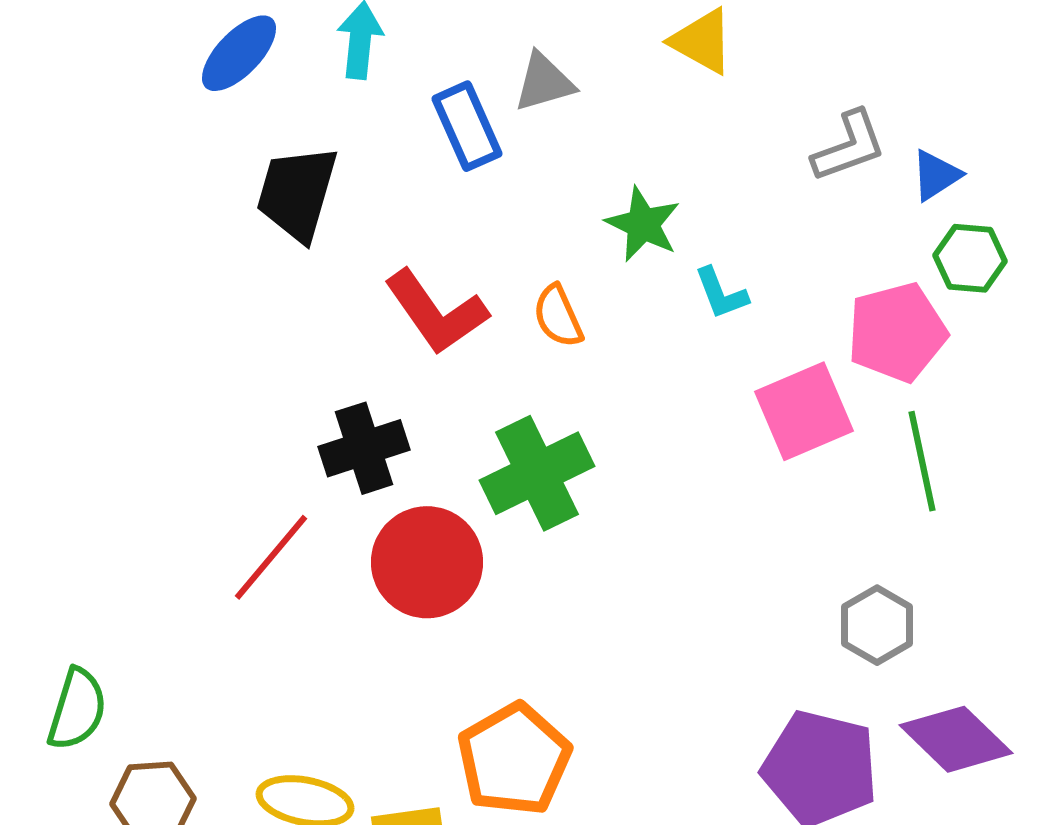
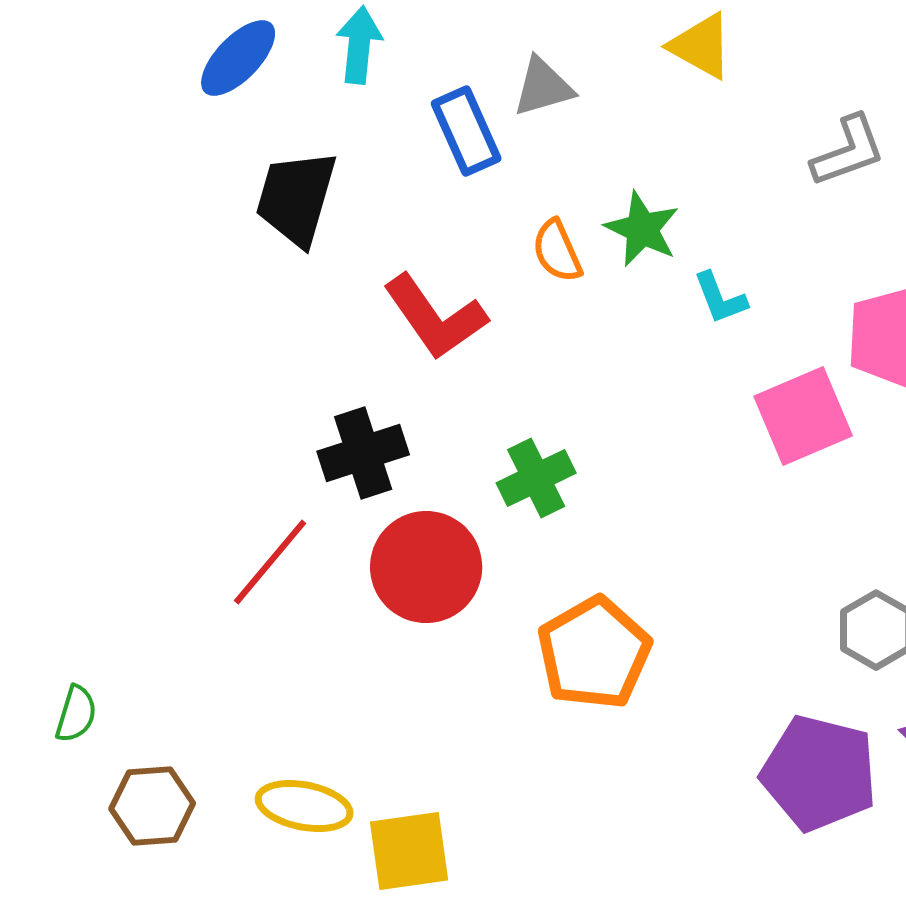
orange semicircle: (558, 316) -> (557, 251), moved
green cross: (537, 473) -> (536, 478), size x0.7
green semicircle: (77, 709) -> (76, 714), size x0.7
orange pentagon: (514, 759) -> (594, 653), moved

